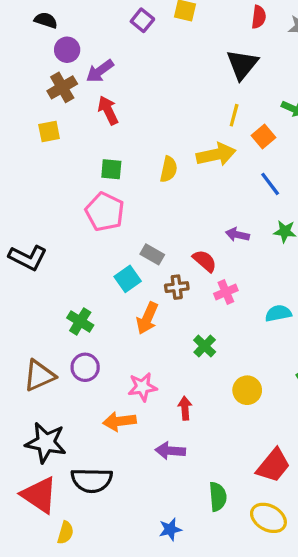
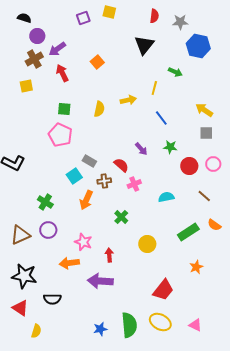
purple square: (142, 20) -> (83, 18), turned 32
yellow line: (234, 115) -> (154, 88), moved
orange square: (264, 136) -> (97, 62), moved
yellow arrow: (216, 154) -> (128, 100), size x0.7
purple arrow: (237, 235) -> (141, 149), turned -144
pink star: (142, 387) -> (83, 242), turned 30
purple arrow: (170, 451) -> (100, 281), size x1.4
black semicircle: (92, 480) -> (52, 299), size x0.7
red triangle: (39, 495) -> (20, 308), size x0.7
green semicircle: (218, 497) -> (129, 325), moved, size x1.4

